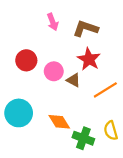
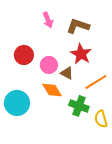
orange diamond: (59, 122) -> (52, 90), moved
green cross: (83, 138) -> (79, 106), moved

